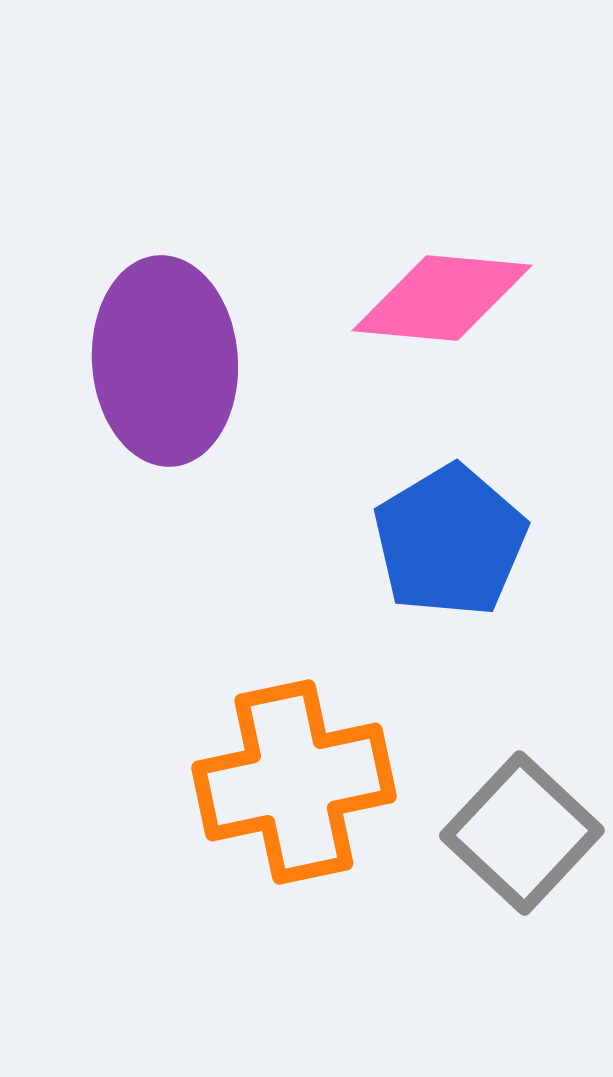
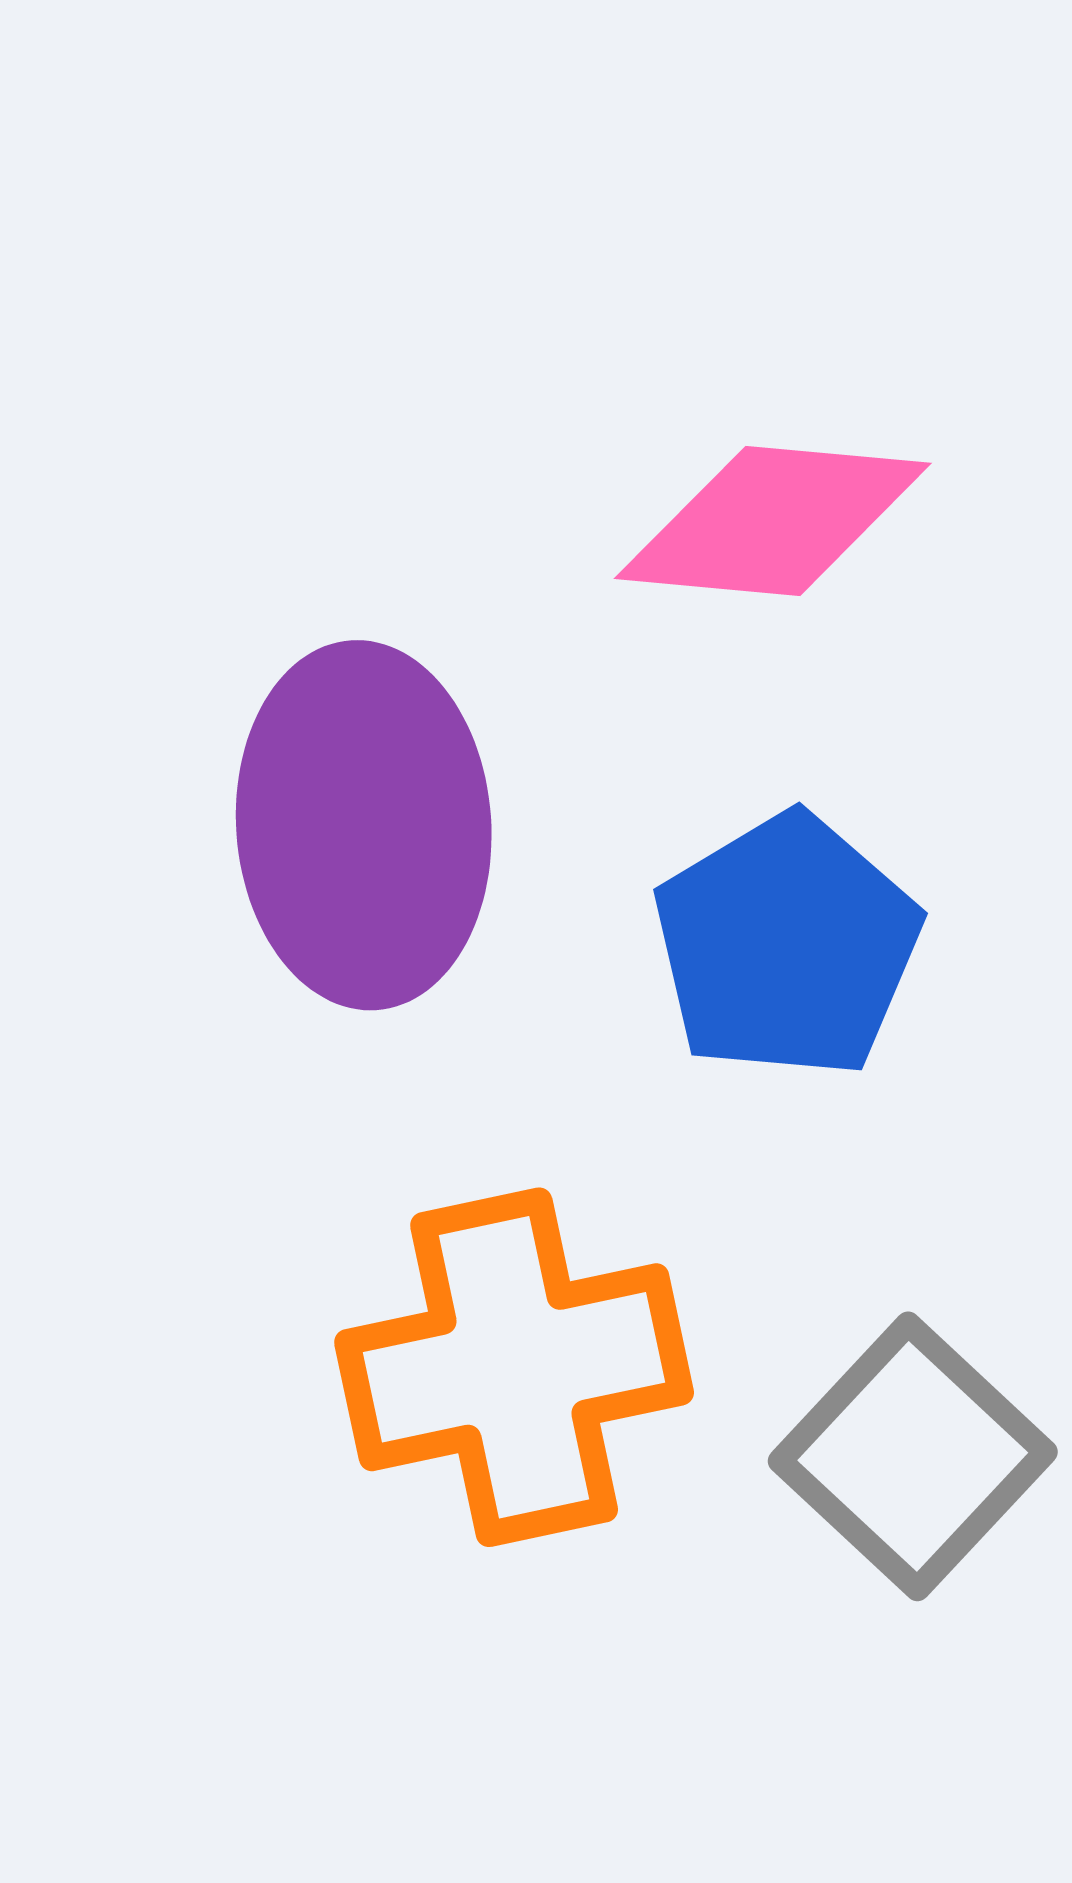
purple ellipse: (165, 361) -> (364, 825), moved

